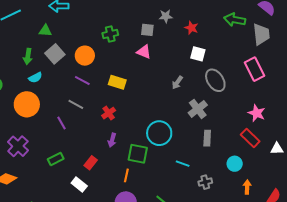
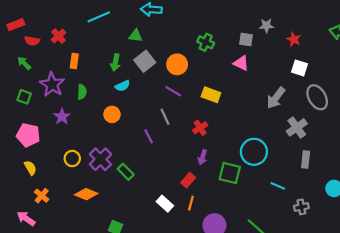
green cross: (110, 34) -> (206, 42), turned 35
gray arrow: (177, 82) -> (276, 98), size x1.5
orange circle: (27, 104) -> (112, 114), size x0.6
gray line: (76, 104) -> (165, 117), turned 35
green rectangle: (56, 159) -> (126, 172), moved, turned 70
red rectangle: (91, 163) -> (188, 180), moved
orange line: (126, 175) -> (191, 203), moved

